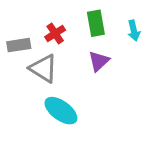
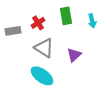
purple triangle: (99, 61) -> (74, 55), moved
gray triangle: (43, 68) -> (44, 48), moved

